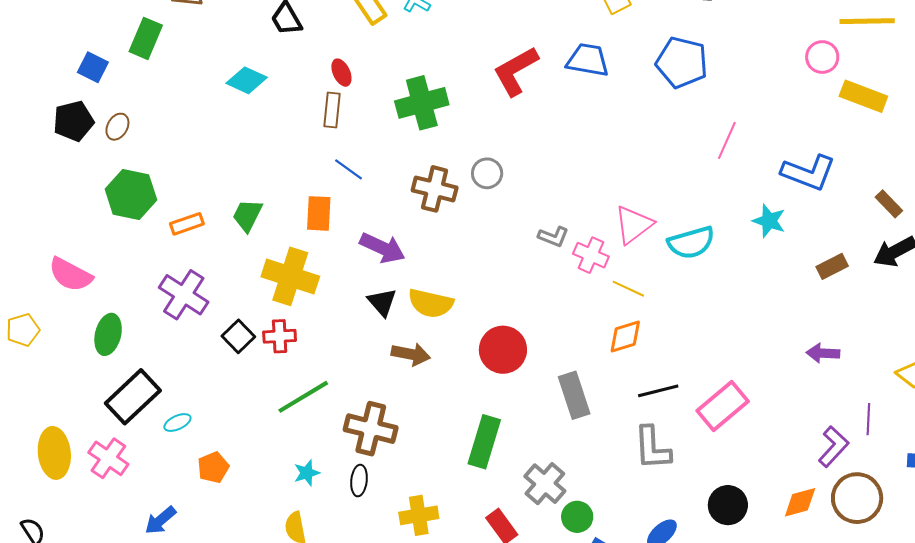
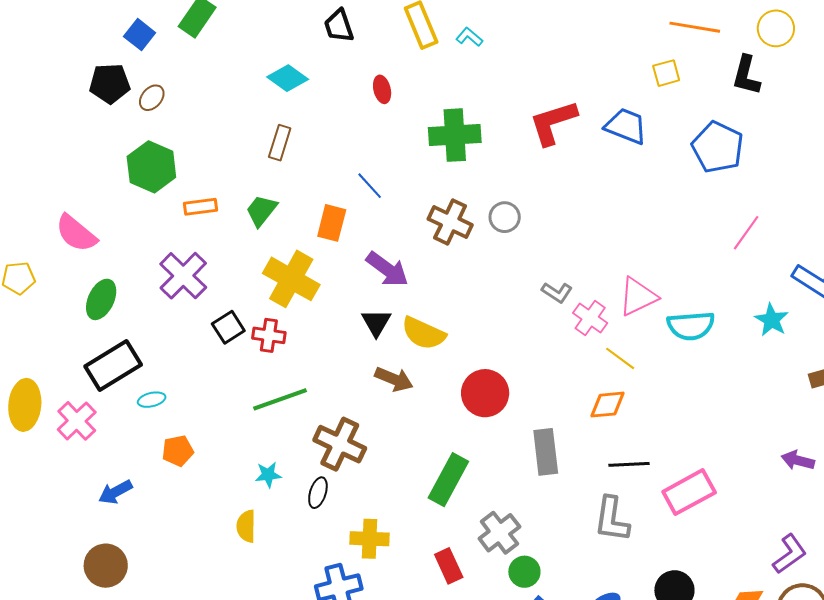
brown rectangle: (332, 110) -> (280, 143), moved

